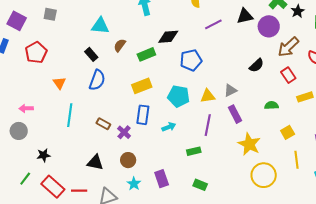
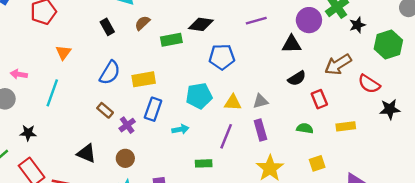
black triangle: (245, 16) -> (292, 44), moved
purple circle: (269, 26) -> (309, 20), moved
red rectangle: (288, 75) -> (319, 99), moved
blue semicircle: (97, 80) -> (110, 73), moved
yellow rectangle: (142, 86) -> (144, 79), moved
cyan pentagon: (179, 96) -> (199, 96), turned -30
cyan line: (70, 115) -> (52, 93), moved

